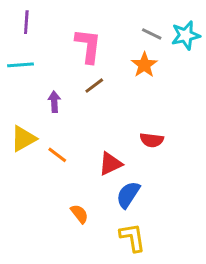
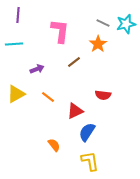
brown line: (94, 86) -> (74, 62), moved
purple arrow: (54, 102) -> (37, 69), turned 72
orange line: (57, 155) -> (48, 97), moved

